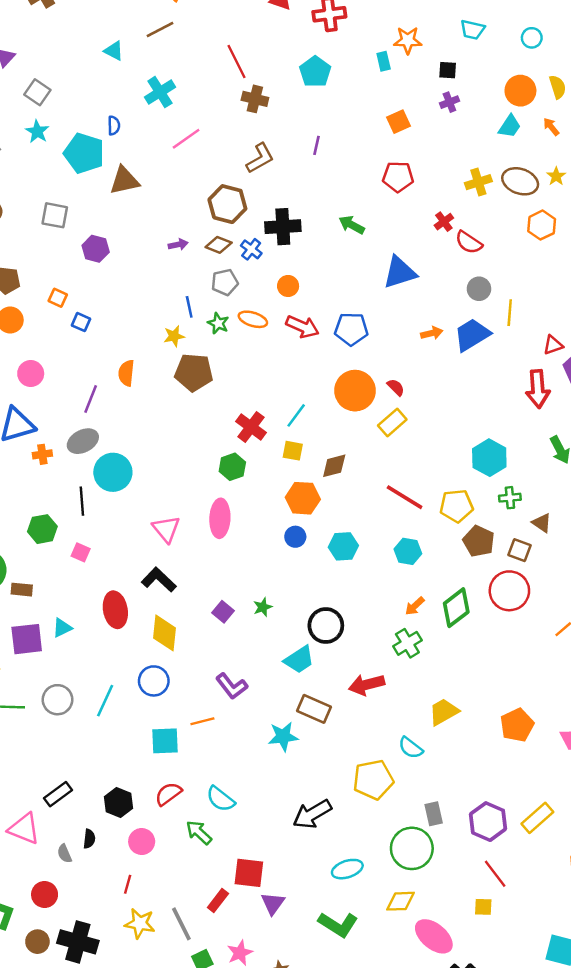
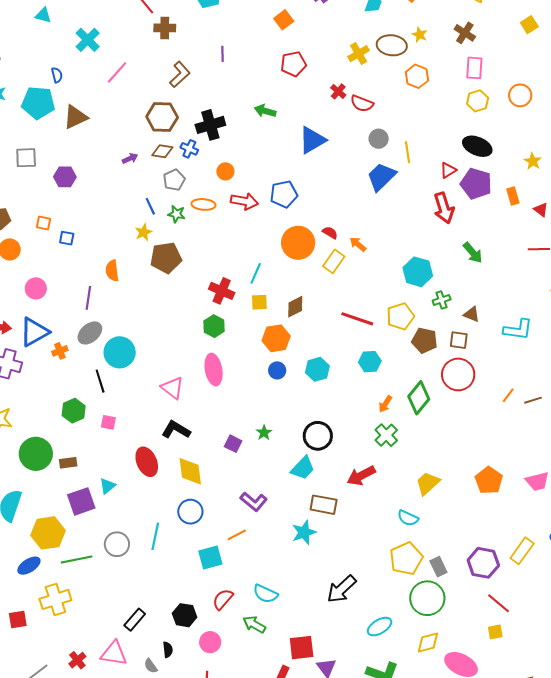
orange arrow: (432, 333) -> (358, 244), moved, turned -114
yellow pentagon: (373, 780) -> (406, 559), moved

